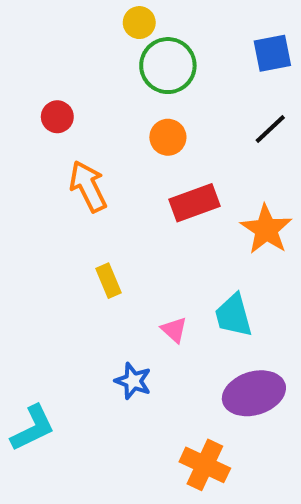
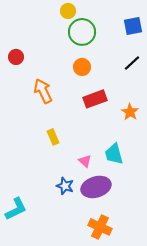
red circle: (57, 117) -> (16, 57), moved
orange star: (266, 229) -> (130, 112), size x0.7
purple ellipse: (254, 393) -> (96, 187), moved

